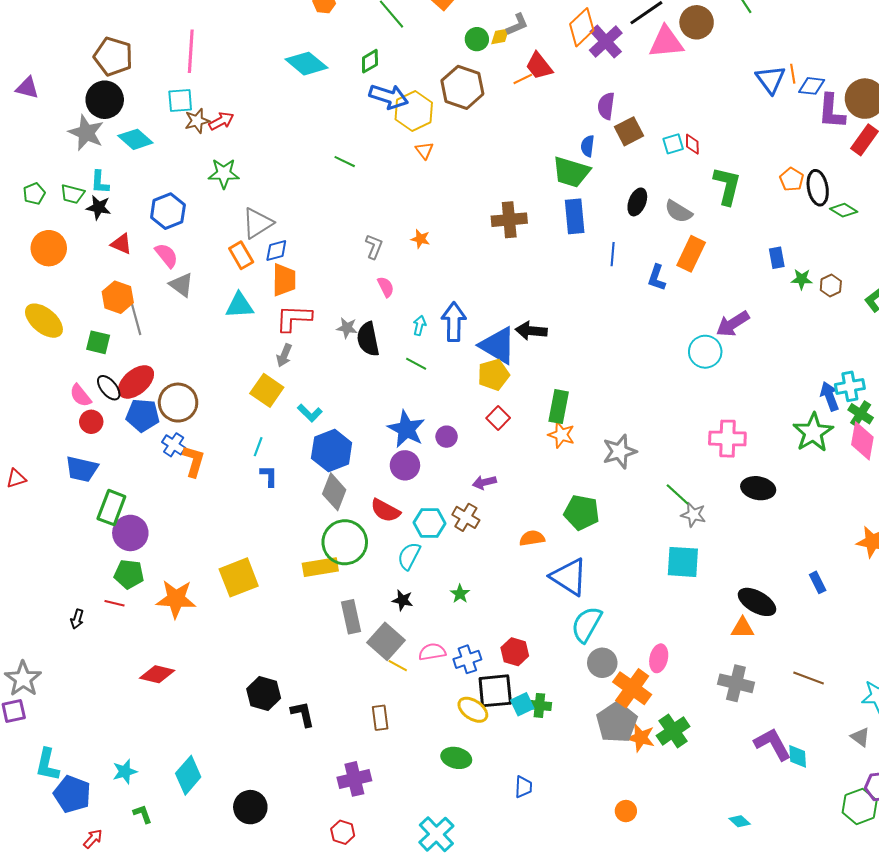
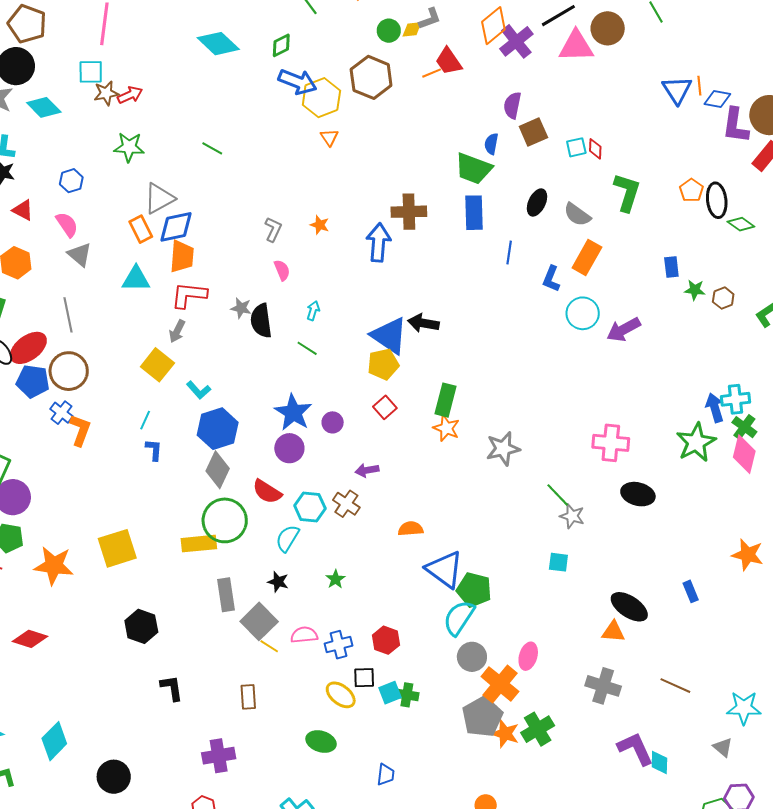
green line: (345, 162) -> (212, 148), moved
blue hexagon: (168, 211) -> (71, 181), size x0.7
blue diamond: (276, 251) -> (176, 227), size x1.5
gray line: (136, 318) -> (68, 315), moved
blue arrow: (454, 322) -> (378, 242), moved
cyan circle: (705, 352) -> (583, 313), moved
green pentagon: (582, 513) -> (474, 590), moved
cyan square: (683, 562) -> (558, 562), size x0.6
black square: (495, 691) -> (364, 678), size x0.6
black hexagon: (264, 693) -> (141, 626), moved

